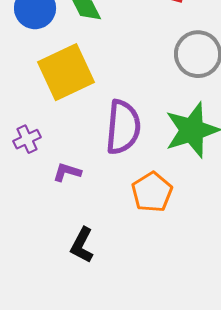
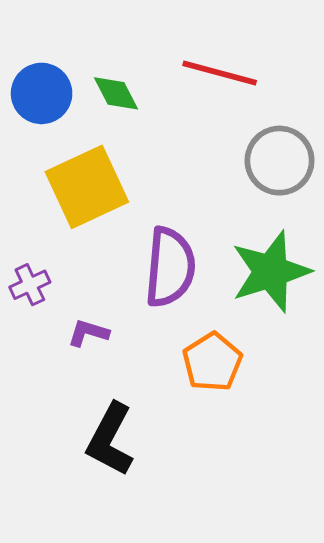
black L-shape: (82, 245) -> (110, 439), size x1.4

